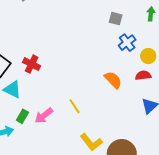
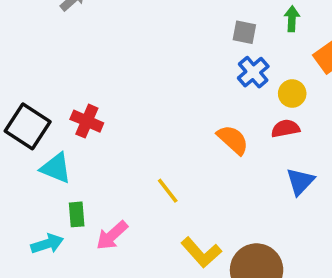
gray square: (116, 19) -> (244, 32), moved
green rectangle: (22, 116) -> (77, 214), turned -32
pink arrow: (44, 116) -> (112, 235), moved

